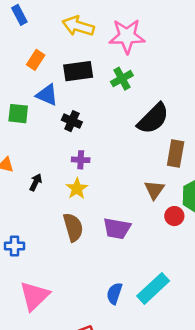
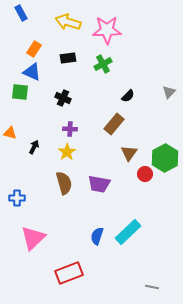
black rectangle: (78, 71) -> (68, 58), size x0.7
blue triangle: (47, 95) -> (32, 72), moved
black semicircle: (153, 119) -> (128, 96), size x0.5
brown rectangle: (176, 154) -> (114, 124), moved, turned 30

